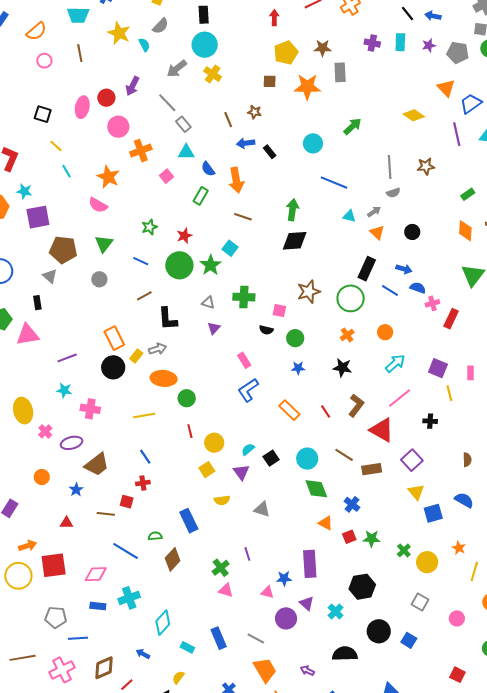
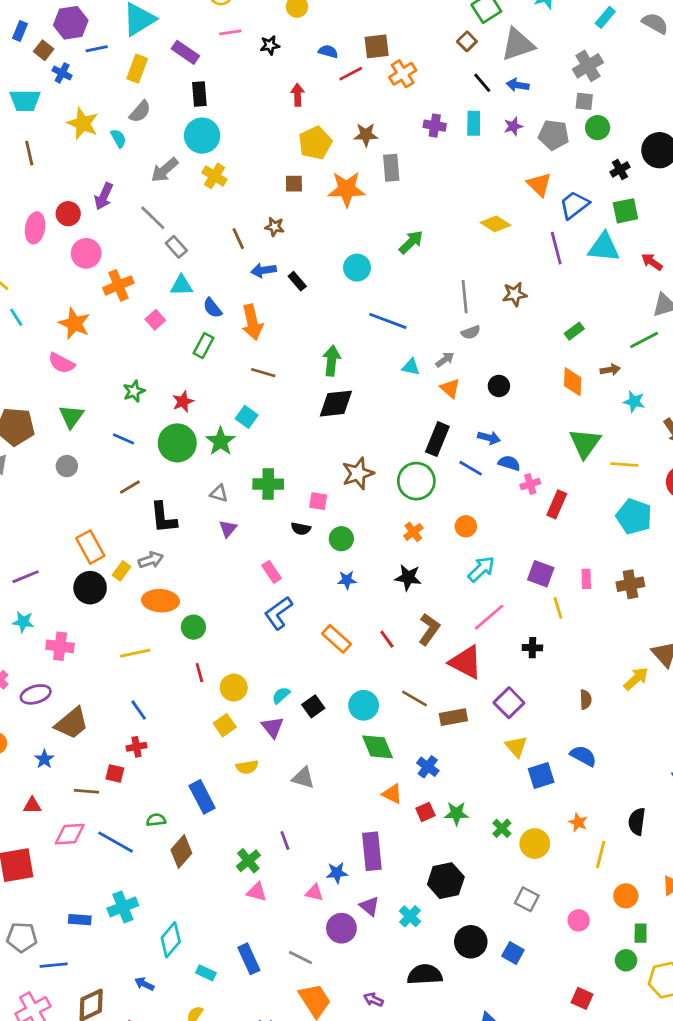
pink diamond: (96, 574) -> (70, 834), moved

